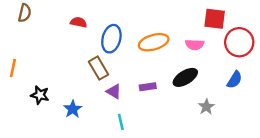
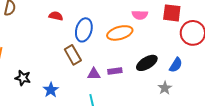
pink semicircle: (195, 45) -> (140, 15), moved
blue semicircle: (235, 80) -> (176, 65), moved
purple triangle: (114, 91) -> (94, 74), moved, turned -32

